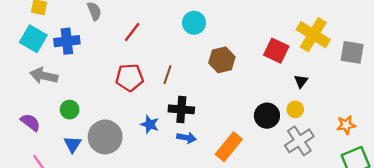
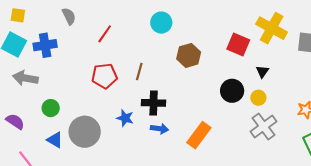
black circle: (267, 116) -> (232, 91), moved
blue triangle: (73, 144) -> (55, 140), turned -30

